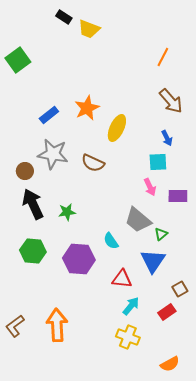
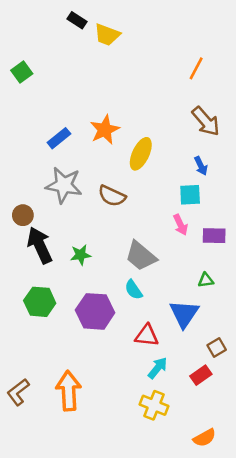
green square: (18, 60) -> (22, 72), size x0.7
brown circle: (25, 171) -> (23, 215), moved
gray trapezoid: (138, 220) -> (141, 256), moved
green triangle: (161, 234) -> (206, 280), moved, turned 32

